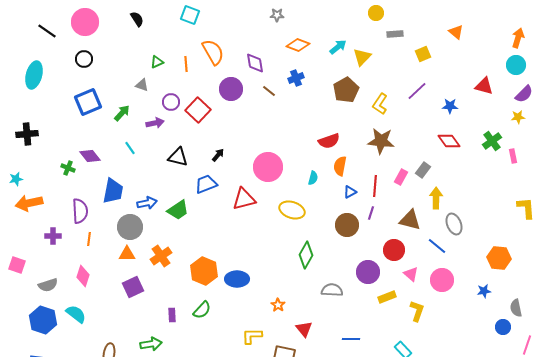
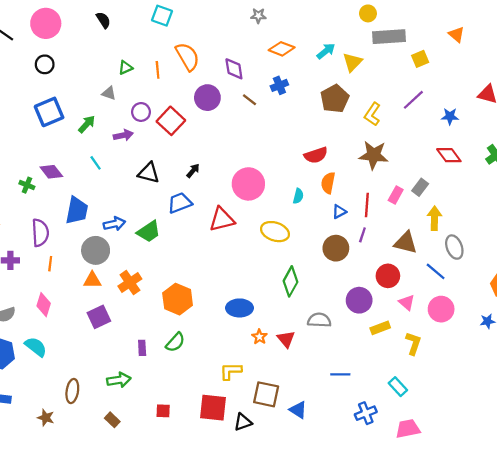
gray rectangle: (395, 34) -> (389, 37), size x1.8
blue ellipse: (237, 279) -> (240, 308), moved
red triangle: (304, 329) -> (286, 339), moved

